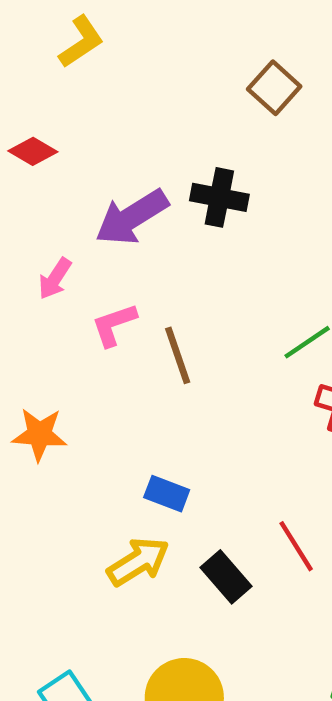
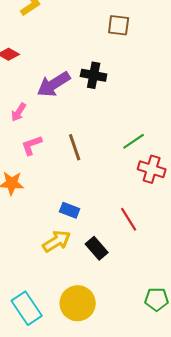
brown square: (274, 88) -> (119, 25), turned -35
pink L-shape: (114, 325) -> (32, 145), moved
red line: (296, 546) -> (129, 219), moved

